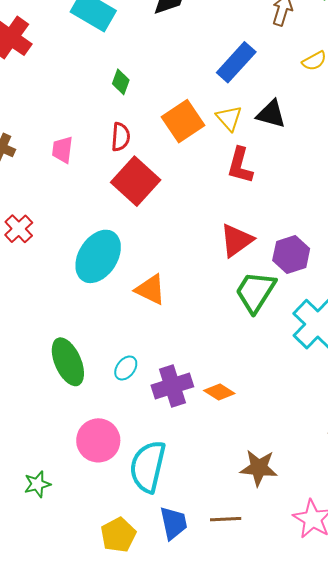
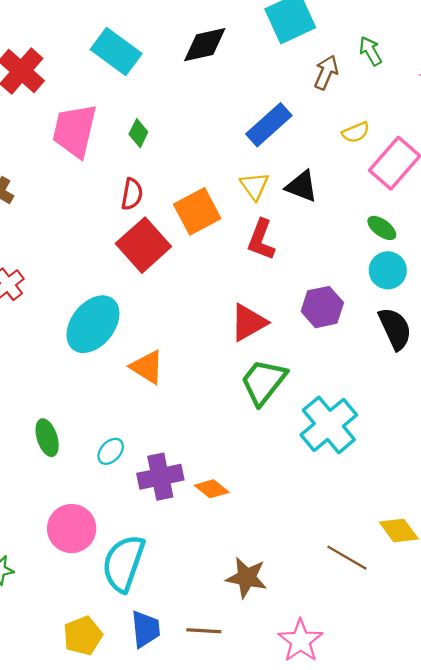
orange square: (183, 121) -> (197, 211), moved
pink trapezoid: (62, 150) -> (75, 131), moved, size x1.8
purple hexagon: (291, 254) -> (322, 307), moved
green ellipse: (68, 362) -> (47, 438), size x0.7

